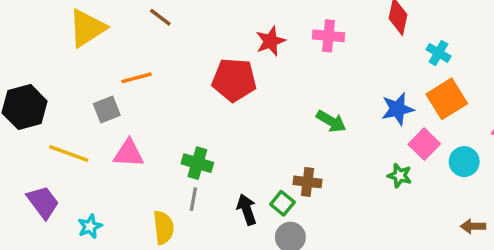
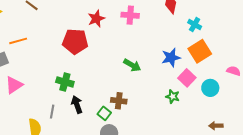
pink triangle: (129, 153) -> (14, 85), turned -36
green cross: (197, 163) -> (65, 82), moved
black arrow: (247, 209) -> (77, 105), moved

